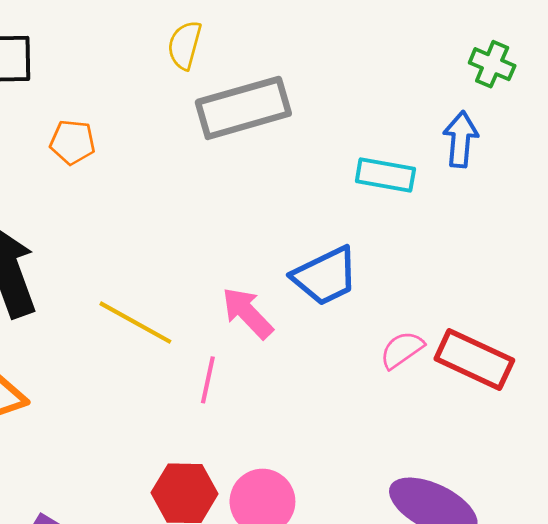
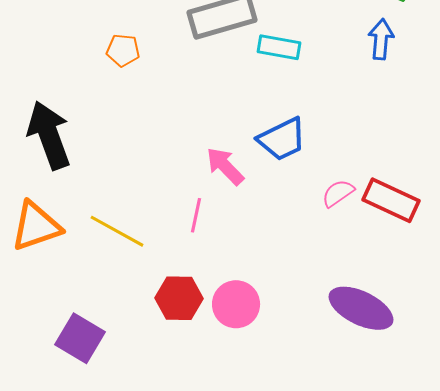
orange pentagon: (73, 142) -> (123, 50), moved
cyan rectangle: (385, 175) -> (279, 47), moved
yellow line: (135, 323) -> (117, 231), moved

